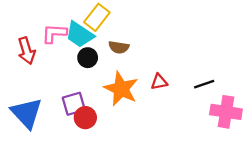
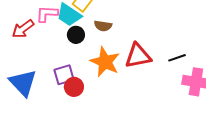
red arrow: (27, 51) -> (23, 29), turned 70
red triangle: (159, 82) -> (138, 56), size x1.8

